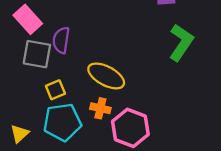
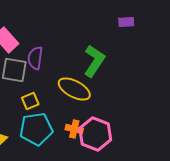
green L-shape: (181, 42) -> (94, 61), moved
orange cross: (100, 108) -> (74, 129), moved

